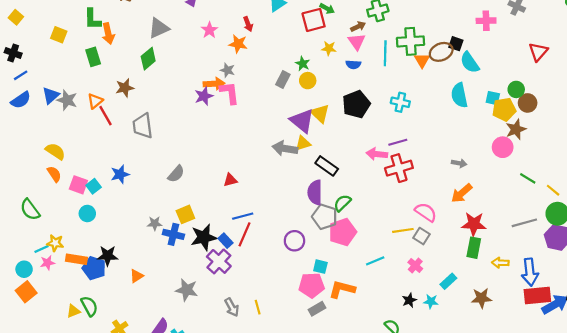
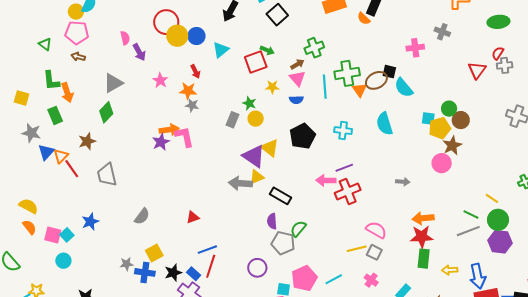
red triangle: (538, 52) -> (477, 70), moved
gray star: (227, 70) -> (192, 105), moved
blue triangle: (51, 95) -> (46, 152), moved
cyan semicircle: (459, 95) -> (385, 124), moved
gray star: (67, 100) -> (31, 133), moved
green line: (528, 178) -> (471, 215), moved
purple semicircle: (315, 192) -> (272, 221), size x0.7
orange arrow: (462, 193) -> (423, 218), moved, turned 40
pink pentagon: (343, 232) -> (304, 278), moved
black star: (204, 237) -> (173, 273), size x0.7

